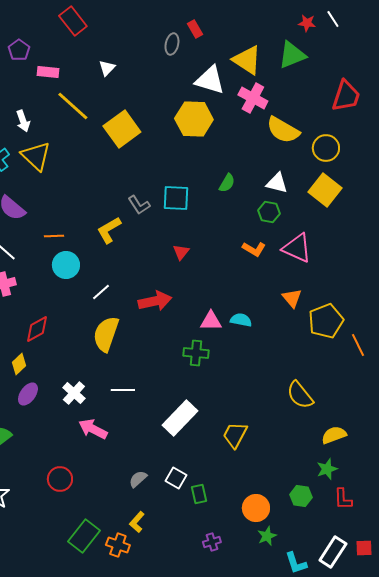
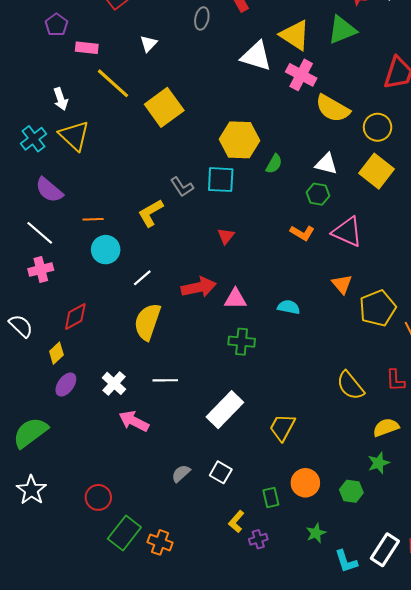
gray ellipse: (172, 44) -> (202, 18), moved
yellow hexagon: (194, 119) -> (239, 140), moved
pink triangle: (211, 321) -> (235, 299), moved
red circle: (60, 479) -> (98, 497), moved
green rectangle: (199, 494) -> (271, 497), moved
red L-shape: (343, 499) -> (395, 380), moved
orange circle: (256, 508) -> (305, 483), moved
yellow L-shape: (137, 522) -> (236, 521), moved

